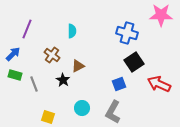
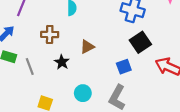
brown cross: (52, 55) -> (50, 35), turned -35
brown triangle: (78, 66) -> (87, 47), moved

